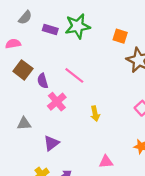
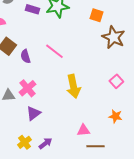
pink cross: (57, 102) -> (27, 88), moved
yellow arrow: (95, 114) -> (73, 86), size x1.6

